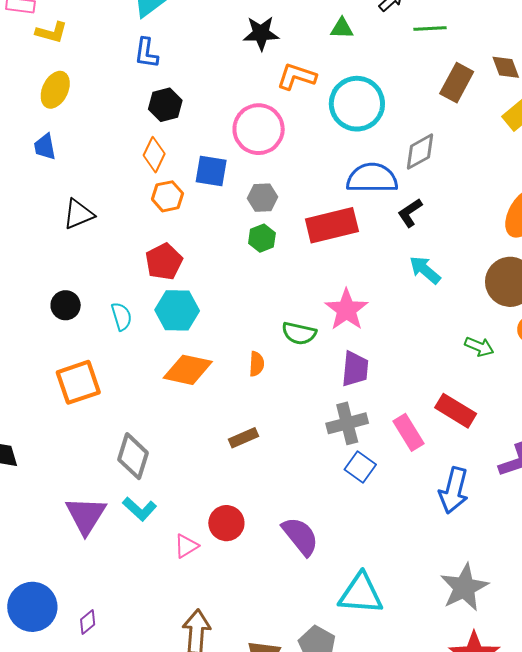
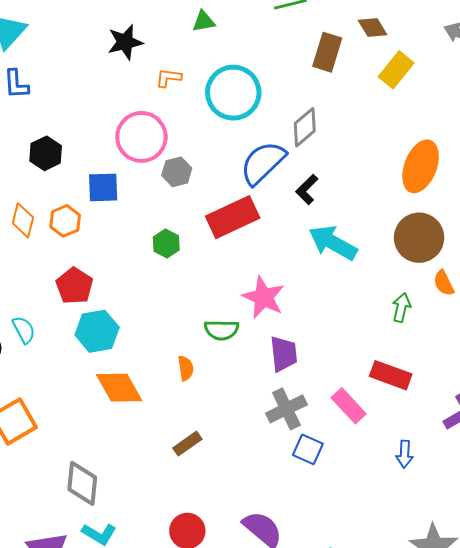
orange L-shape: (297, 77) -> (169, 78), size x0.7
black hexagon: (165, 105) -> (46, 153), moved
orange diamond: (154, 155) -> (23, 220), moved
blue semicircle: (372, 178) -> (263, 163), turned -33
gray hexagon: (263, 198) -> (177, 172), moved
cyan arrow: (425, 270) -> (333, 243), size x1.4
cyan semicircle: (121, 316) -> (24, 330), moved
green arrow: (479, 347) -> (401, 308), turned -88
orange diamond: (188, 370) -> (119, 388), turned 60
blue arrow: (454, 490) -> (404, 454), size x0.6

